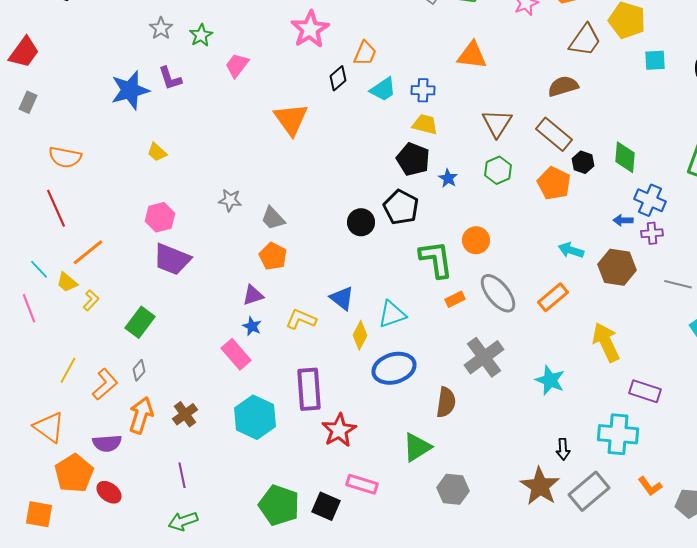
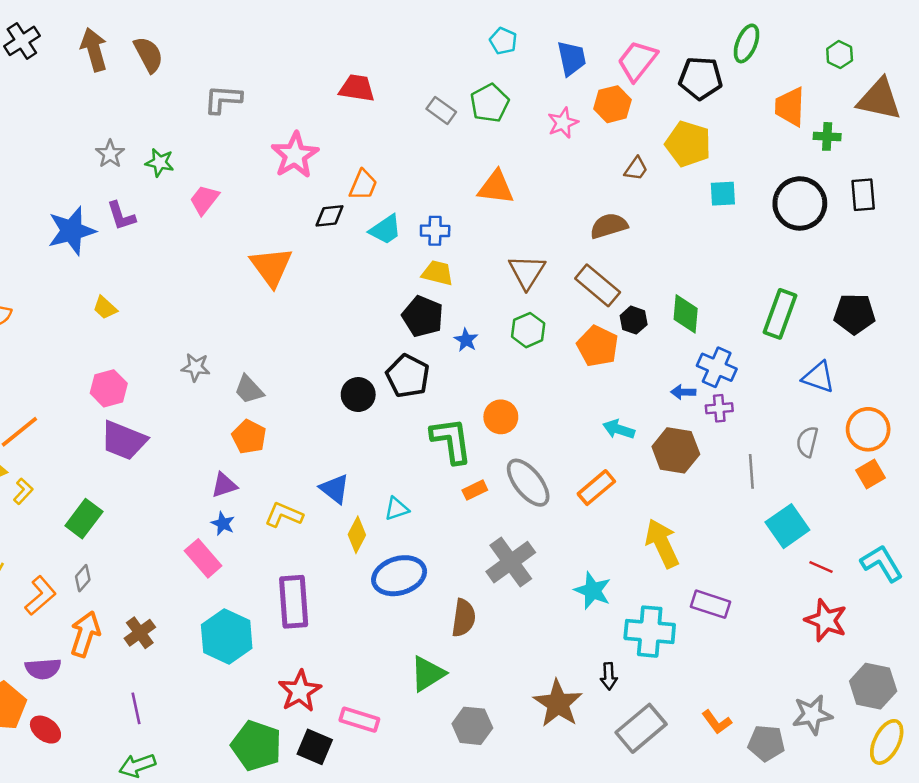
green star: (201, 35) -> (160, 163), turned -30
brown trapezoid: (585, 40) -> (636, 169), size x0.6
black diamond: (338, 78) -> (330, 216), turned 35
gray line: (678, 284) -> (751, 471), turned 72
cyan triangle: (392, 314) -> (397, 509), size x0.7
red star: (339, 430) -> (300, 691), moved
cyan cross: (618, 434) -> (650, 632), moved
brown star: (540, 486) -> (558, 703), moved

